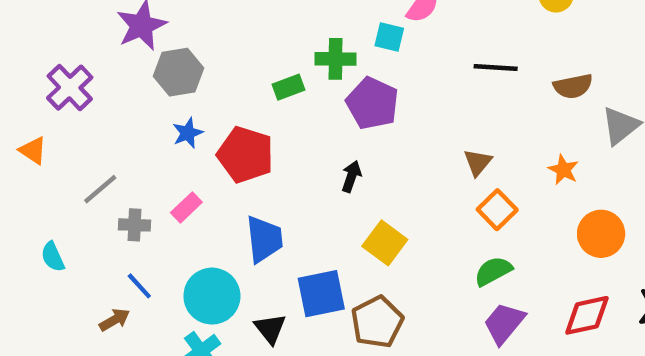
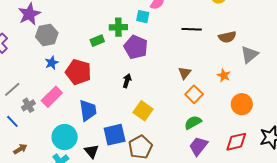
pink rectangle: (186, 207) -> (52, 97), size x1.5
gray cross: (135, 225) -> (28, 105), turned -32
blue line: (139, 286) -> (12, 121), moved

